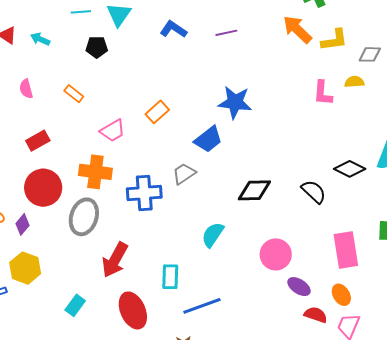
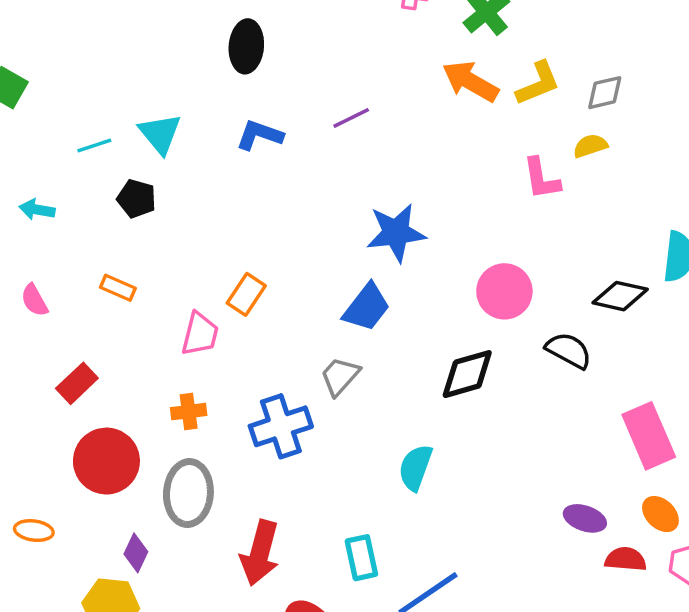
black pentagon: (97, 47) -> (137, 199), turned 30
orange rectangle: (157, 112) -> (246, 294), moved
pink trapezoid: (113, 131) -> (200, 334), turned -32
orange cross: (95, 172) -> (189, 412), size x0.6
purple diamond: (23, 224) -> (136, 553), moved
pink circle: (276, 254) -> (504, 291), moved

